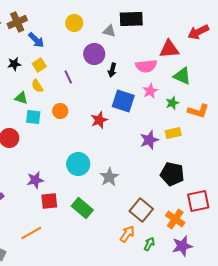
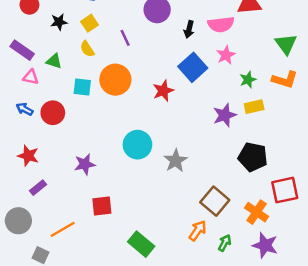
black arrow: (112, 70) -> (189, 29), moved
green triangle: (182, 76) -> (286, 44), moved, turned 30
green triangle: (21, 98) -> (54, 61), moved
blue square: (123, 101) -> (193, 67), turned 30
green star: (172, 103) -> (248, 80), moved
orange circle: (60, 111) -> (115, 80), size x1.6
red square: (49, 201) -> (102, 206), moved
green rectangle: (82, 208) -> (141, 244), moved
orange line: (31, 233) -> (63, 229), moved
purple star: (182, 246) -> (265, 245), turned 30

